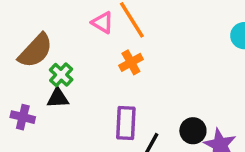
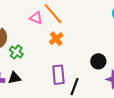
black triangle: (58, 98) -> (14, 78), moved
black circle: (193, 131) -> (98, 61), moved

